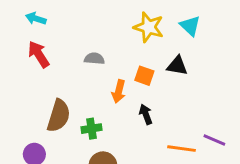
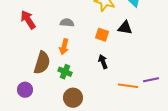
orange arrow: (119, 91) -> (64, 47), moved
green cross: (91, 129) -> (65, 72), turned 32
purple line: (214, 140) -> (151, 80), turned -35

